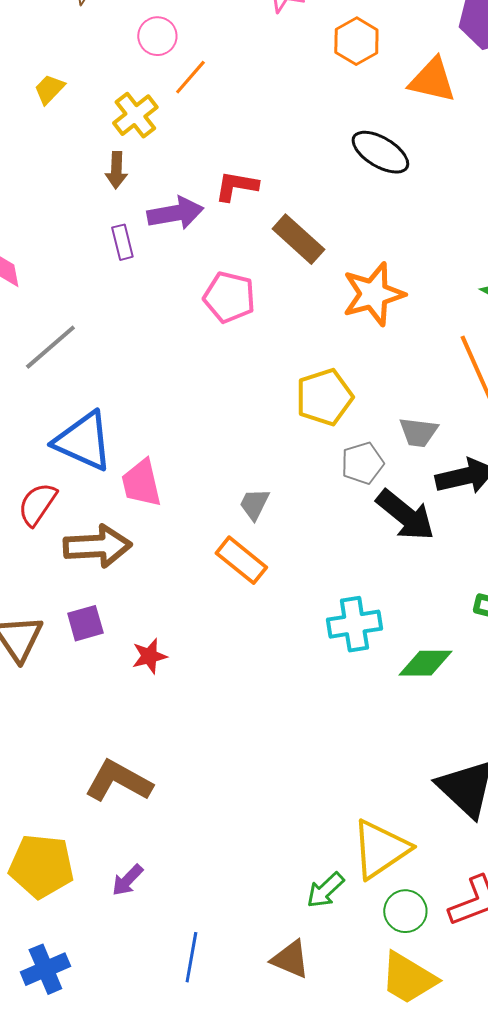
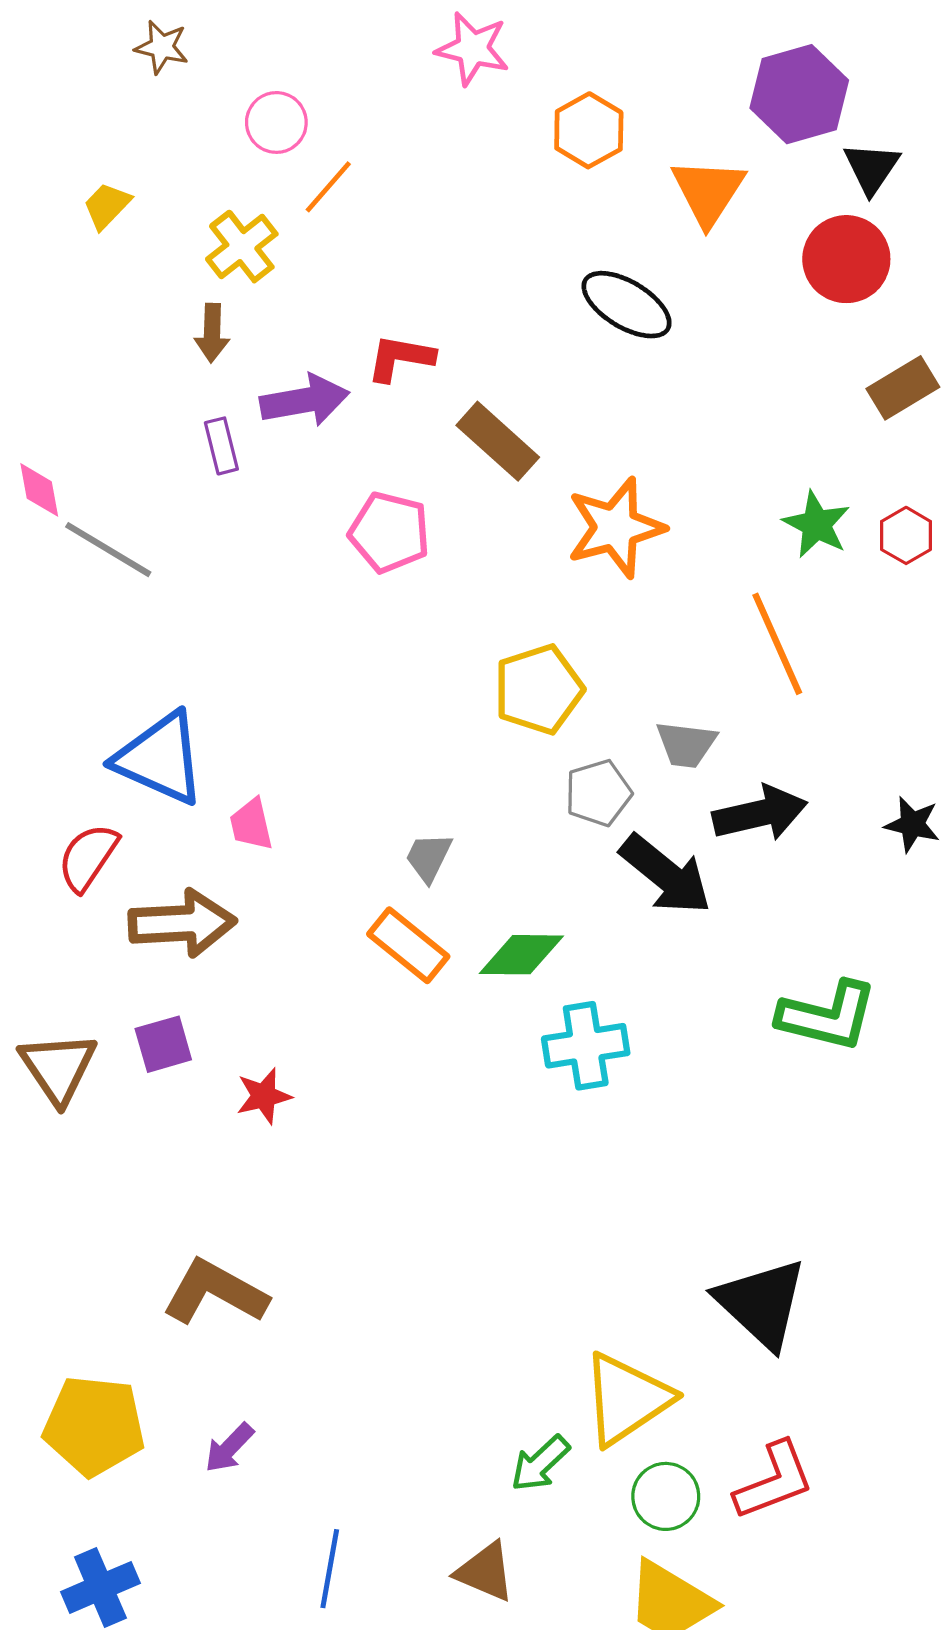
orange triangle: (432, 80) -> (708, 192), turned 50
gray line: (50, 347) -> (108, 550), moved, turned 72
pink trapezoid: (141, 483) -> (251, 824), size x0.7
green diamond: (425, 663) -> (521, 955), moved

